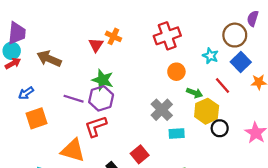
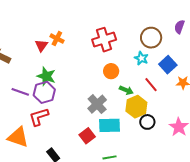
brown circle: (235, 35) -> (151, 38), moved
cyan rectangle: (177, 134) -> (109, 125), size x1.5
red square: (140, 154) -> (87, 136), moved

